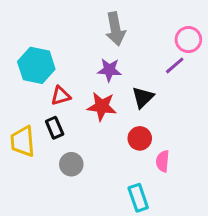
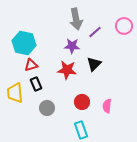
purple line: (175, 65) -> (95, 32), moved
red triangle: (61, 96) -> (31, 65), moved
red circle: (140, 138) -> (82, 102), moved
cyan rectangle: (138, 198) -> (81, 130), moved

